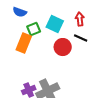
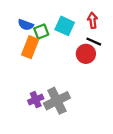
blue semicircle: (20, 12) -> (26, 25), moved
red circle: (63, 47) -> (86, 54), moved

